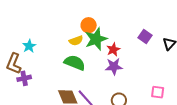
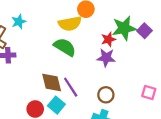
green star: (96, 39) -> (124, 28), moved
yellow semicircle: (76, 41) -> (70, 24), size x1.5

